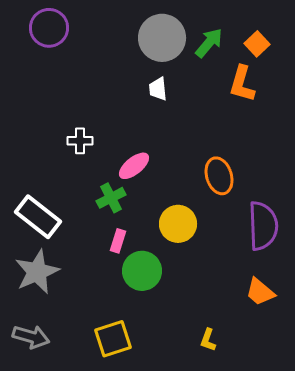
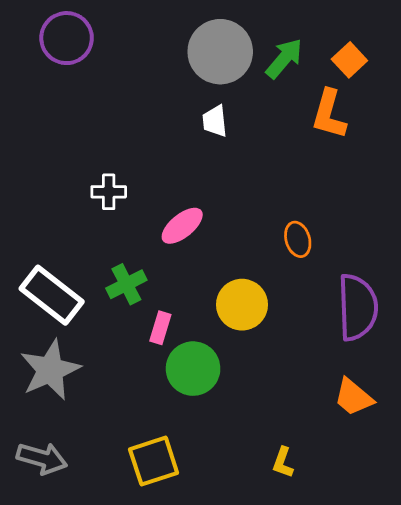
orange ellipse: (219, 176) -> (298, 239), size x0.7
green cross: (111, 198) -> (126, 284), moved

